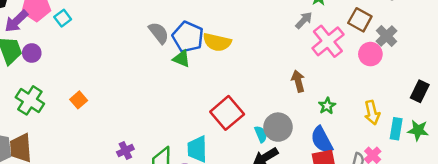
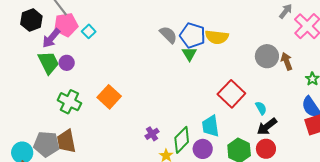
green triangle: (182, 59) -> (189, 54), turned 42
orange square: (79, 100) -> (109, 97), size x1.6
gray circle: (278, 127) -> (267, 56), moved

